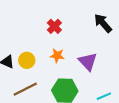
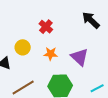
yellow circle: (27, 60) -> (23, 47), moved

